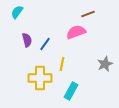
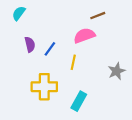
yellow line: (62, 64) -> (73, 62), moved

